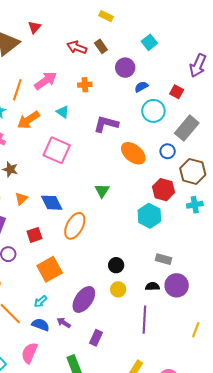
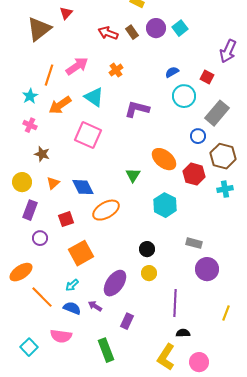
purple circle: (125, 68) -> (156, 28), moved
orange cross: (85, 85) -> (116, 70), turned -32
cyan triangle: (63, 112) -> (94, 97), size x1.5
orange ellipse: (133, 153) -> (164, 159), moved
cyan hexagon: (149, 216) -> (165, 205), moved
orange ellipse: (75, 226) -> (106, 210), turned 32
black semicircle: (152, 286) -> (183, 333), moved
pink semicircle: (29, 353) -> (61, 336), turned -105

